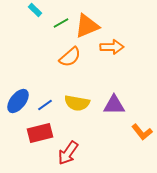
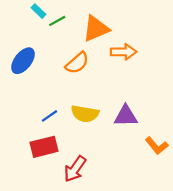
green line: (61, 23) -> (57, 21), moved
blue ellipse: (18, 101) -> (23, 61), moved

